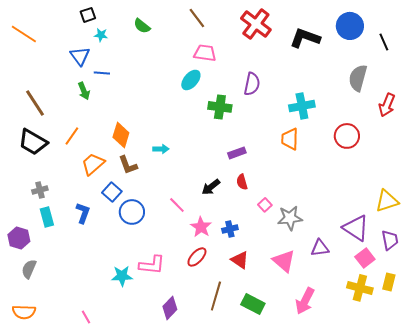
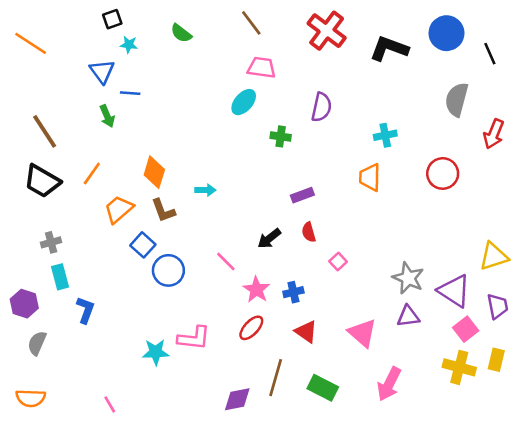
cyan cross: (302, 106) -> (385, 135), size x0.7
green cross: (220, 107) -> (281, 136), size x0.7
blue L-shape: (83, 213) -> (85, 310), moved
gray star: (290, 218) -> (408, 278), moved, turned 30
purple diamond: (170, 308) -> (237, 399), moved, turned 35

